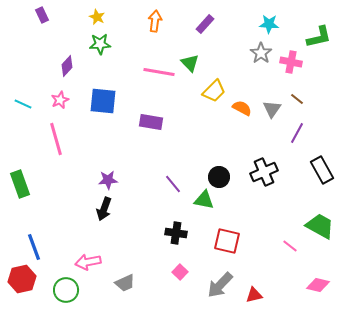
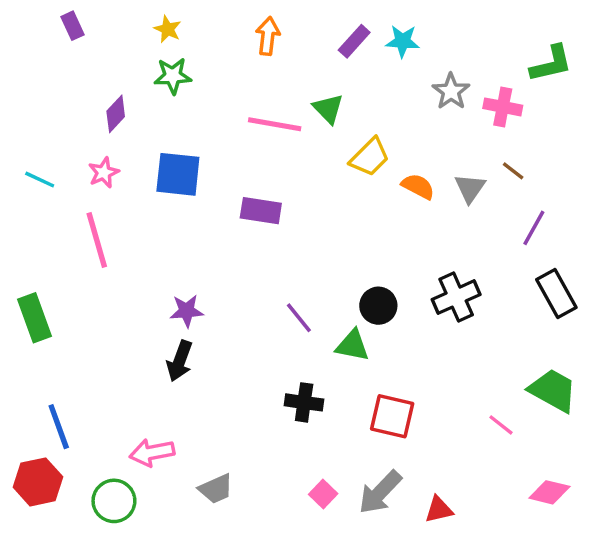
cyan star: (269, 24) -> (403, 41), moved
purple line: (297, 133) -> (534, 228), moved
pink square: (180, 272) -> (323, 494), moved

